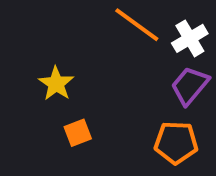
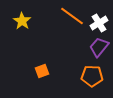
yellow star: (56, 84) -> (22, 21), moved

